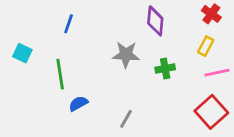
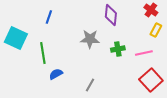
yellow rectangle: (206, 46) -> (156, 30), moved
cyan square: (22, 53) -> (16, 38), size x1.6
pink line: (217, 73) -> (144, 53), moved

